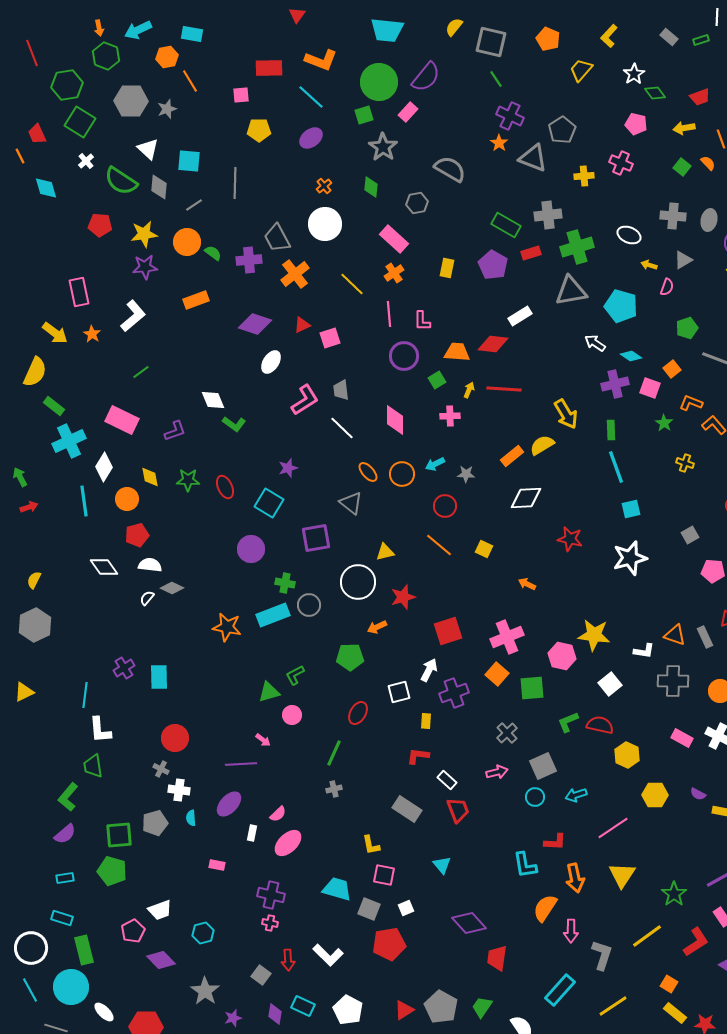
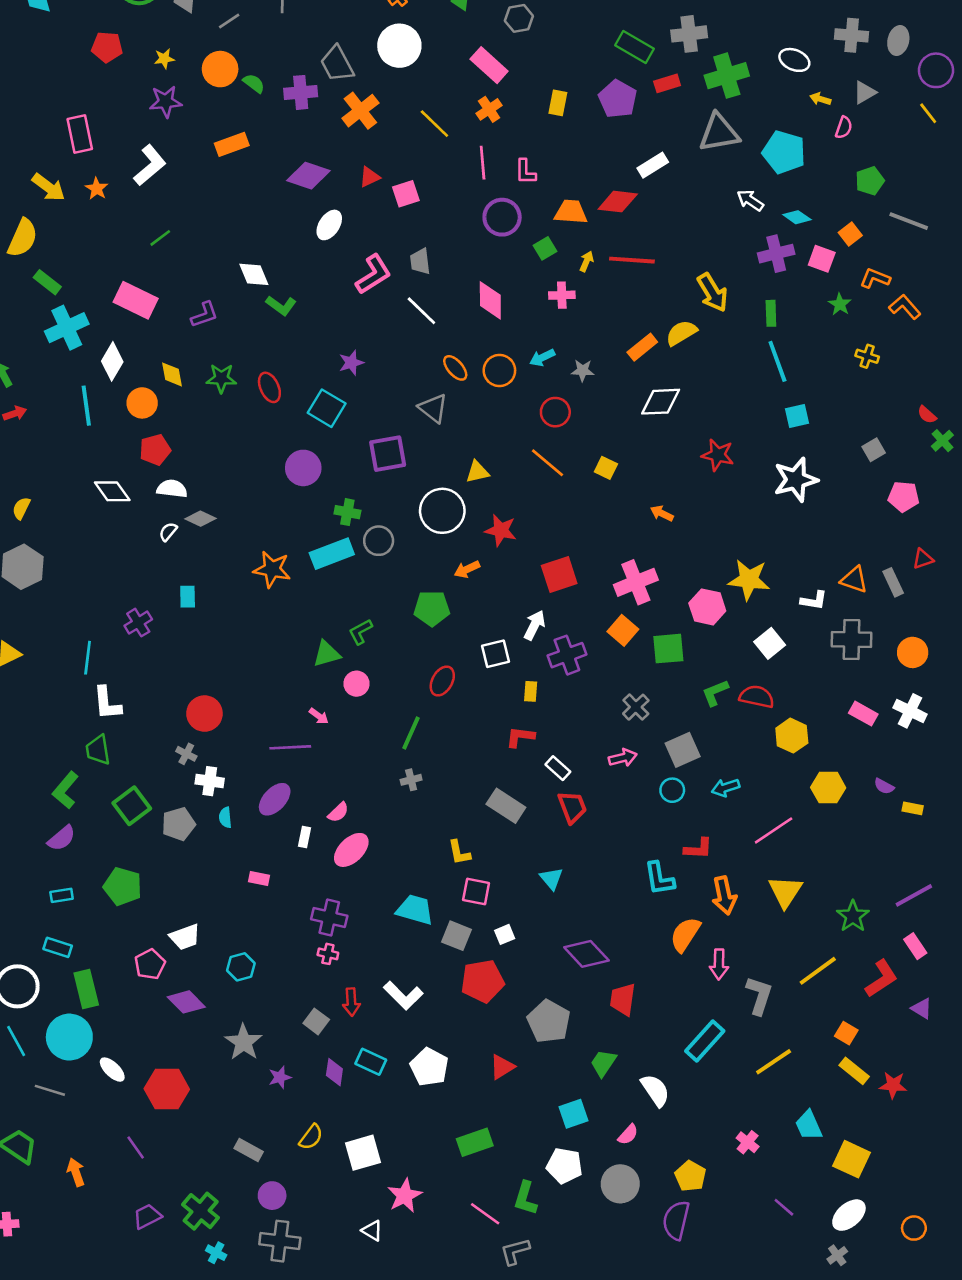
yellow star: (144, 234) -> (164, 59), size x0.6
red star: (403, 597) -> (501, 530), turned 30
cyan rectangle: (159, 677) -> (188, 597), moved, size x0.7
green square: (119, 835) -> (132, 806), moved, turned -32
gray pentagon: (441, 1007) -> (549, 1021), moved

